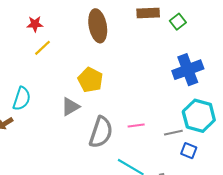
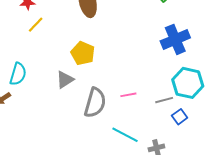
blue square: (189, 151) -> (180, 117), turned 35

